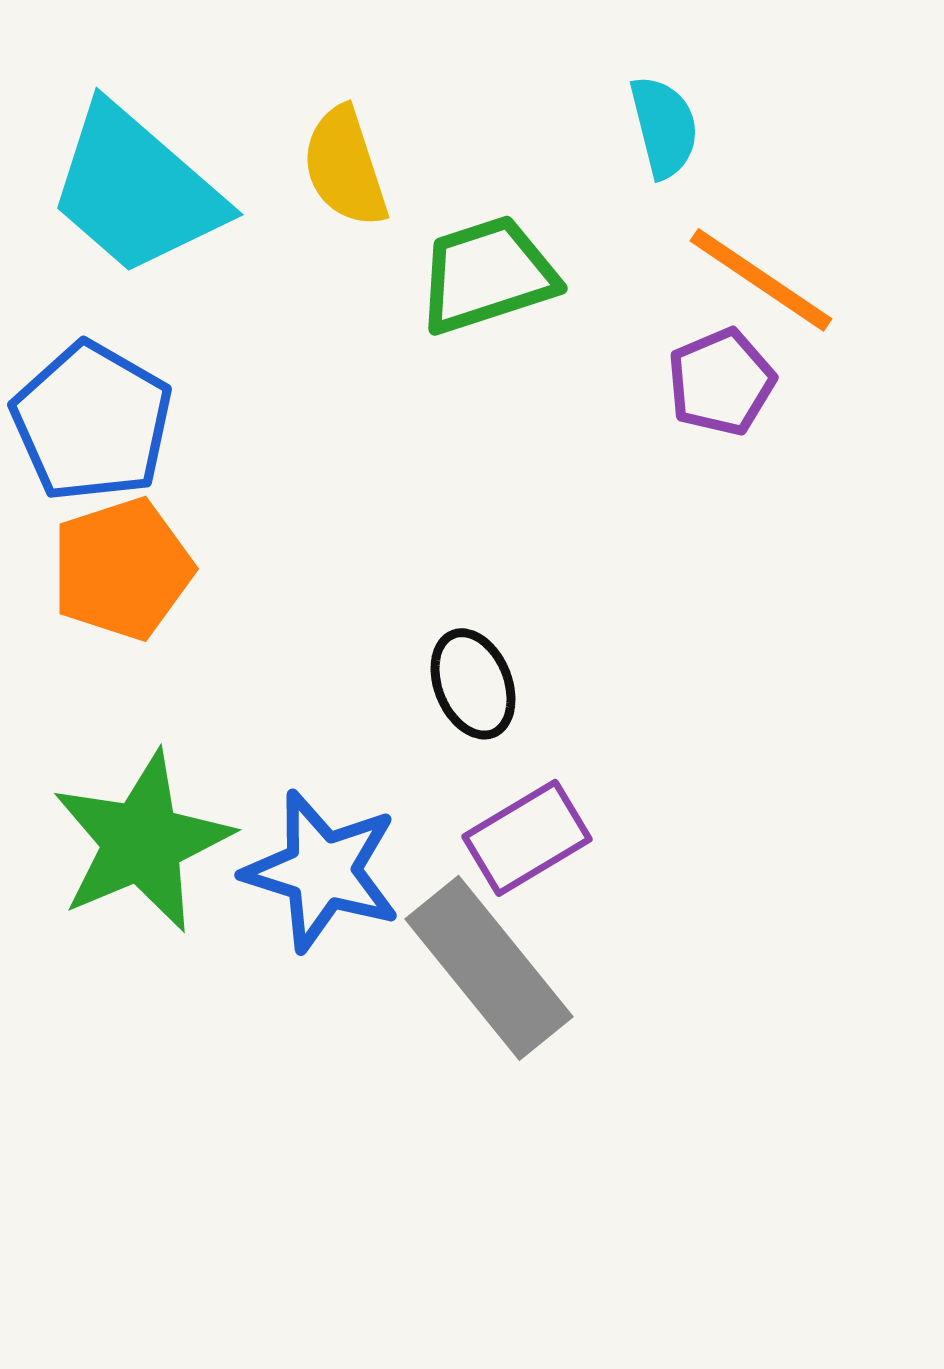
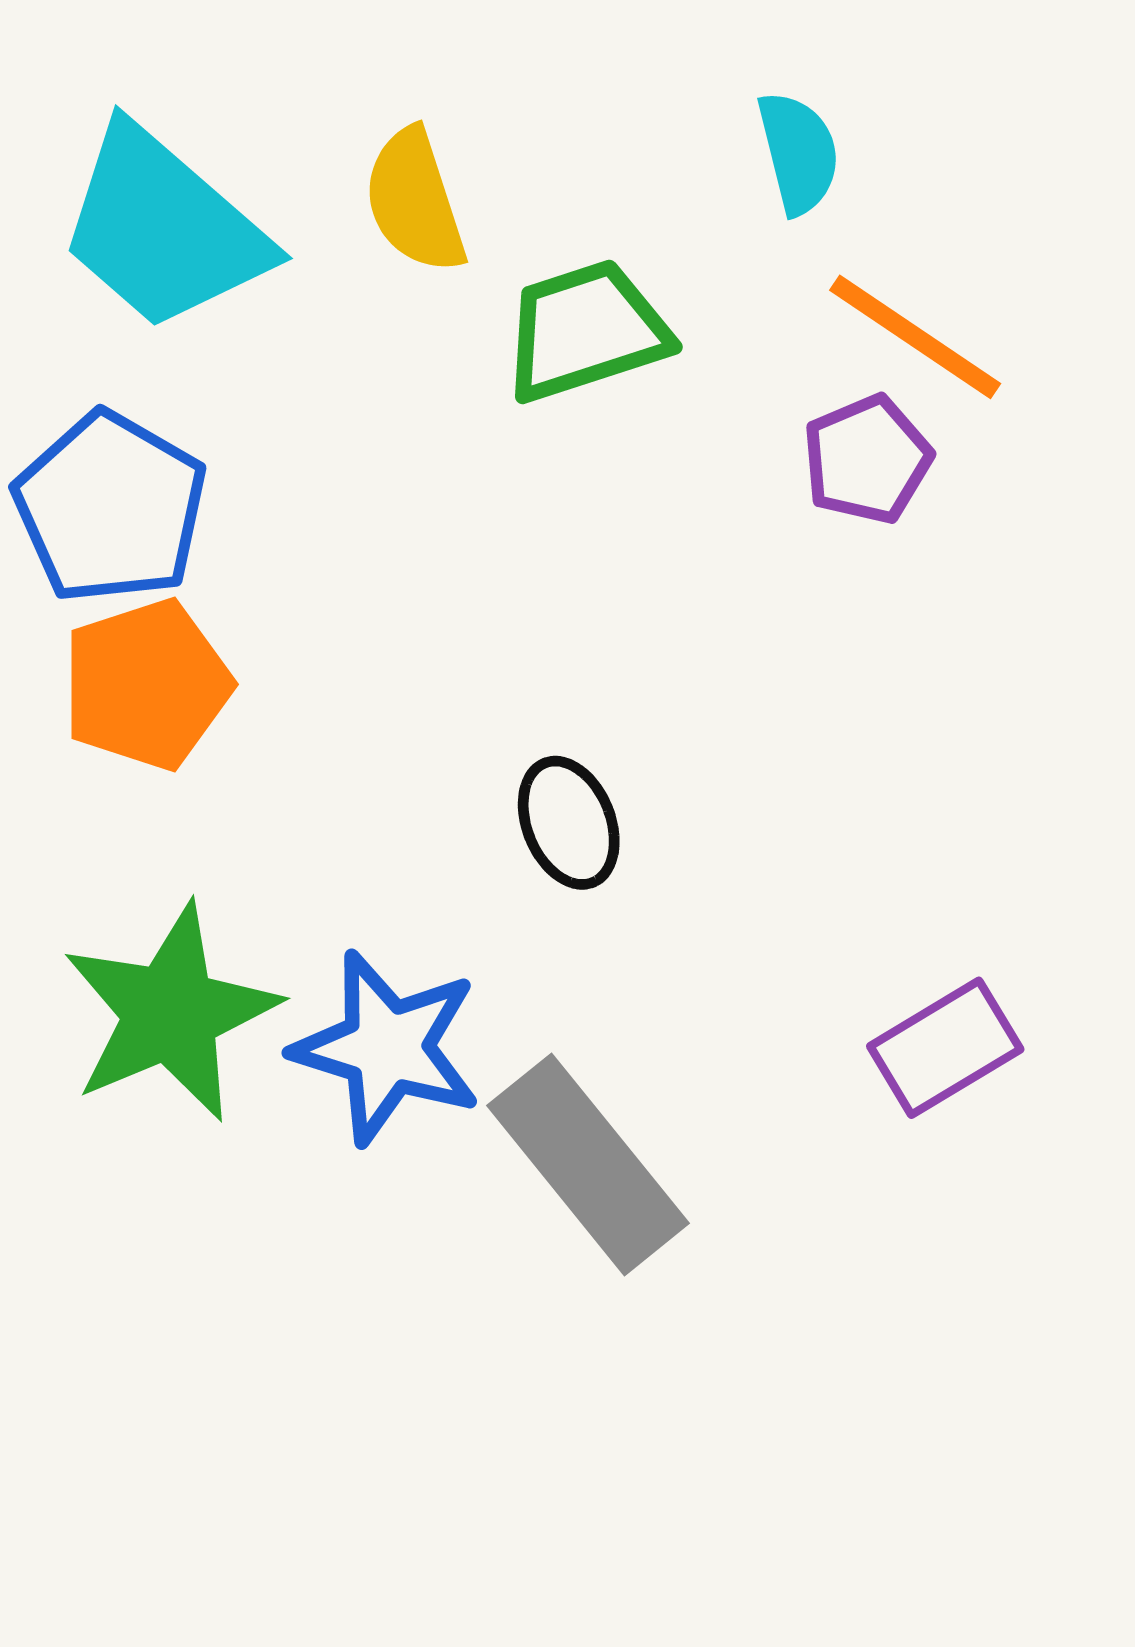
purple rectangle: (527, 838) -> (945, 1048), moved

